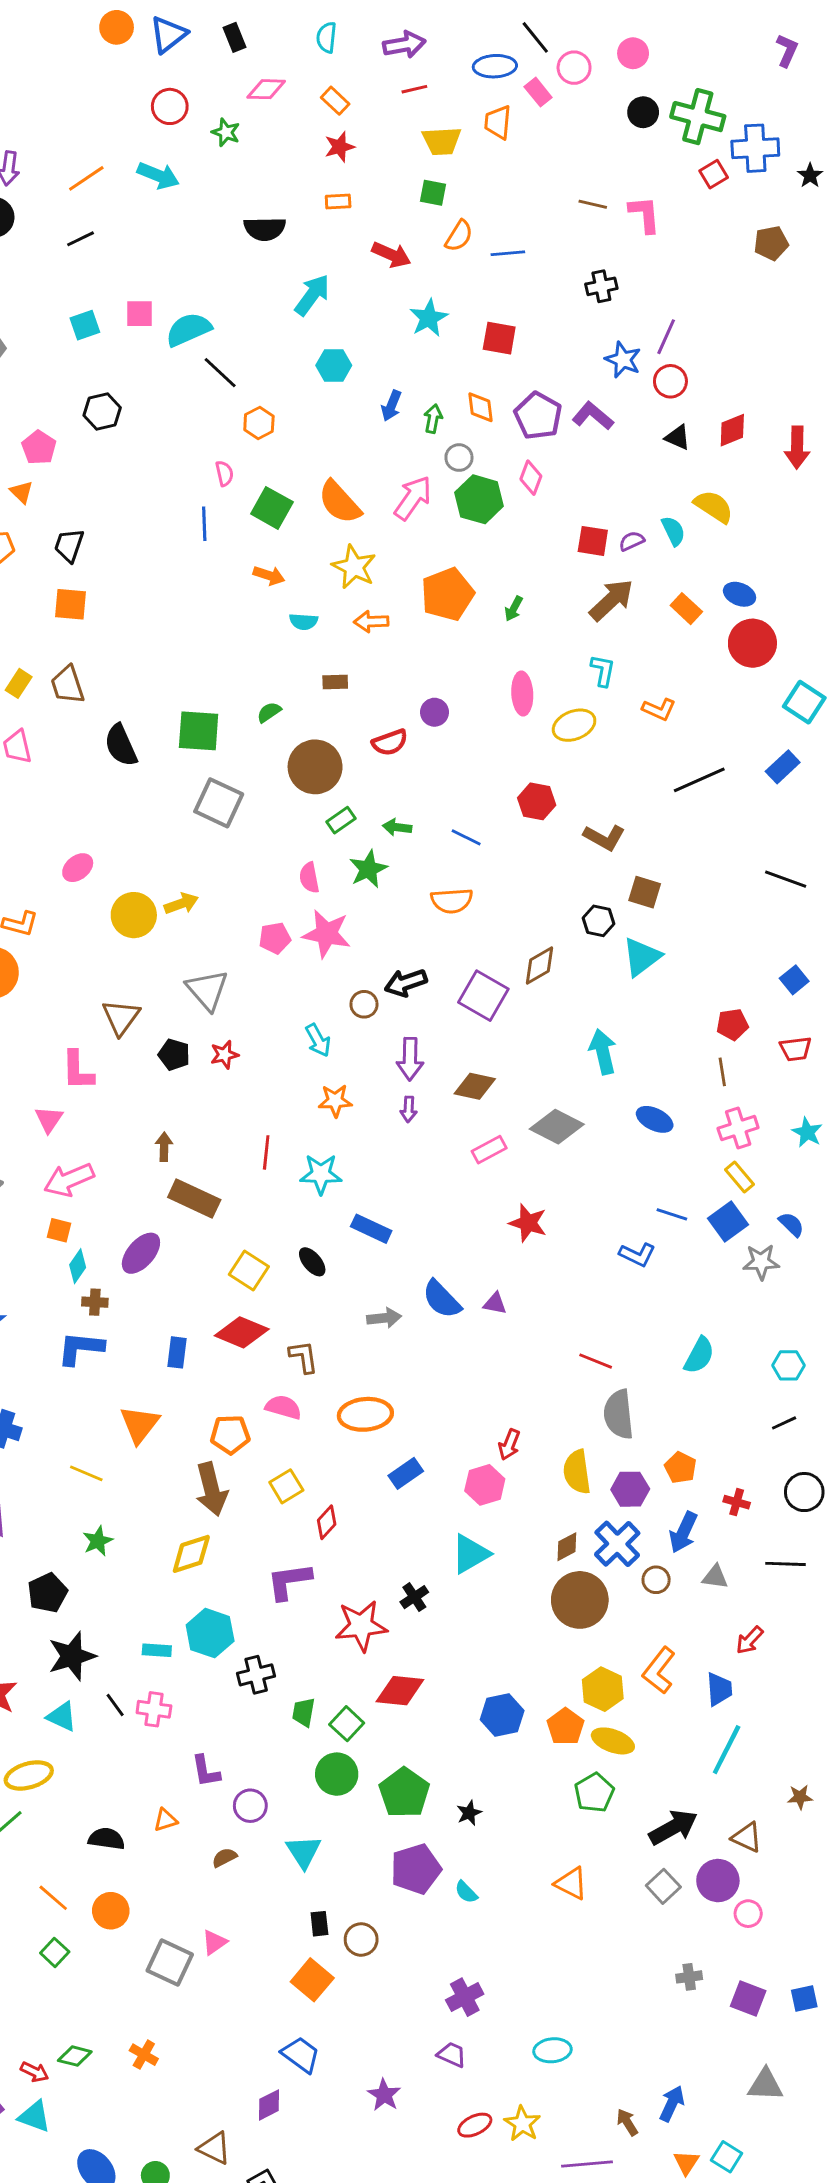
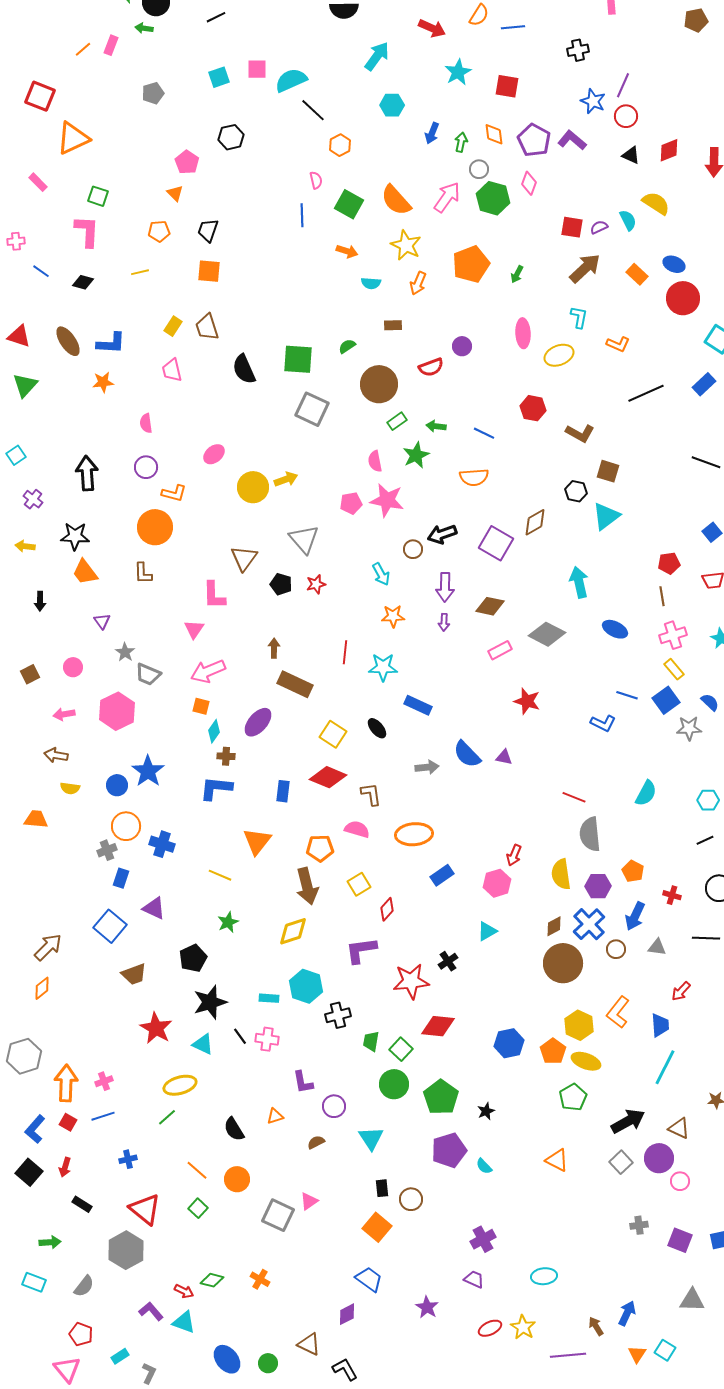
orange arrow: (371, 622) -> (418, 283), turned -65
cyan triangle: (470, 1554) -> (487, 931), size x0.7
black semicircle: (106, 1839) -> (234, 1129), turned -130

